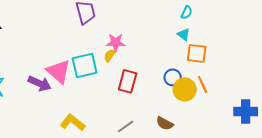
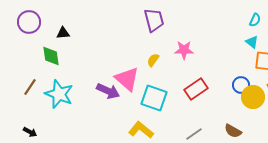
yellow semicircle: (110, 55) -> (153, 60), moved
cyan square: (85, 65) -> (154, 98), moved, turned 32
red rectangle: (128, 81) -> (196, 89), turned 40

